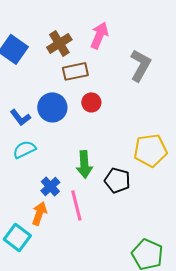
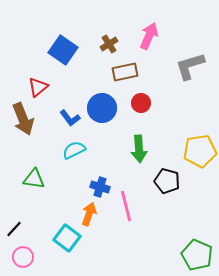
brown cross: (59, 43) -> (109, 44), size x0.7
gray L-shape: (140, 65) -> (190, 66), turned -136
green arrow: (84, 164) -> (139, 149), moved
blue cross: (50, 186) -> (100, 187), turned -30

